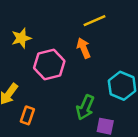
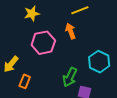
yellow star: (21, 38) -> (32, 14), moved

